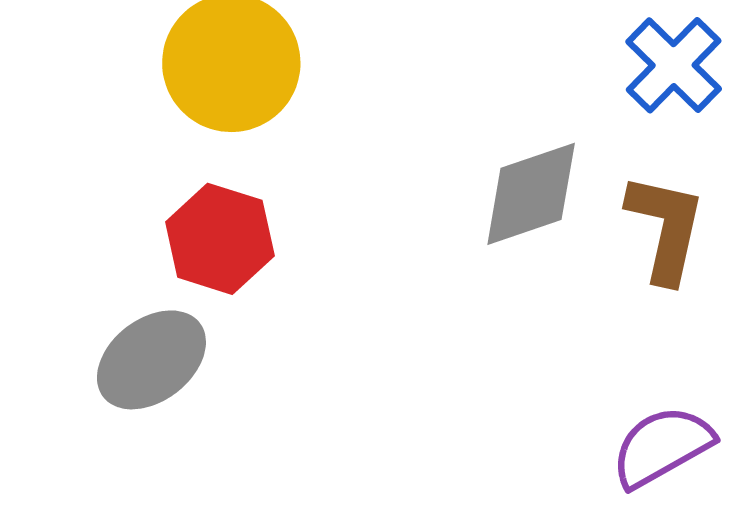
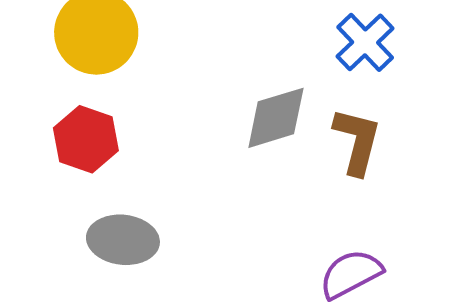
gray ellipse: (151, 360) -> (123, 240), moved, turned 42

